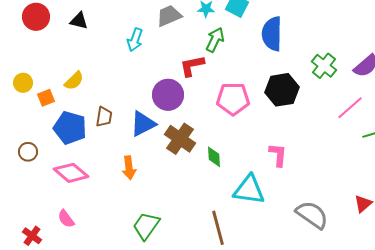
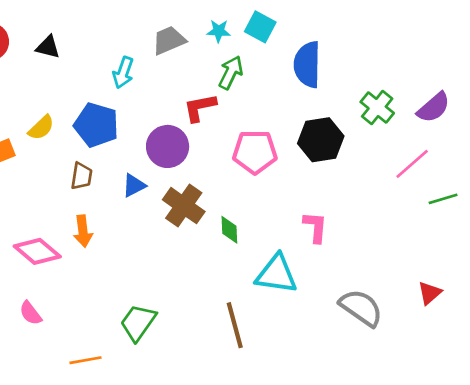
blue triangle: (143, 124) -> (134, 185), size x0.7
blue pentagon: (70, 128) -> (96, 125), moved
orange arrow: (129, 168) -> (83, 231), moved

